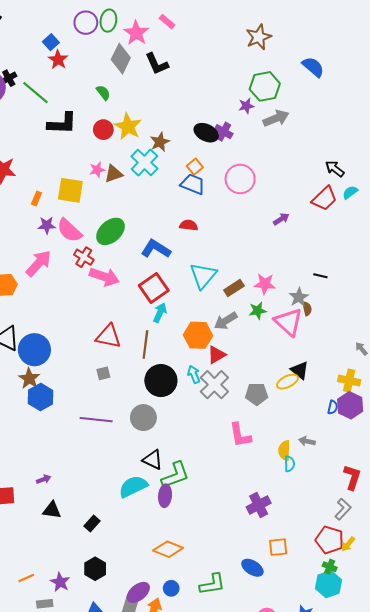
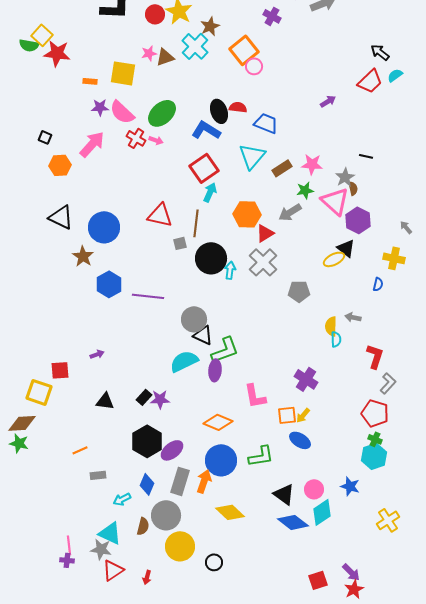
black ellipse: (206, 133) -> (219, 111), moved, turned 45
orange square: (195, 167) -> (244, 50), size x1.8
pink circle: (240, 179) -> (254, 66), moved, size x0.6
blue trapezoid: (193, 184) -> (266, 123), moved
orange rectangle: (36, 199) -> (90, 81), turned 72
pink arrow: (104, 277) -> (156, 140), moved, size x0.5
gray arrow: (226, 321) -> (290, 212), moved
blue circle: (34, 350) -> (104, 227), moved
gray square: (103, 373) -> (180, 243), moved
cyan arrow: (194, 374) -> (230, 270), moved, turned 30
gray pentagon: (257, 394) -> (299, 291), moved
blue hexagon: (41, 397) -> (109, 284), moved
purple hexagon: (350, 405) -> (358, 220), moved
gray circle: (143, 418) -> (194, 319), moved
pink L-shape: (240, 435) -> (255, 396), moved
red L-shape: (352, 477) -> (375, 356), moved
purple cross: (259, 505) -> (306, 379), turned -30
black triangle: (52, 510) -> (105, 401), moved
yellow arrow: (348, 544) -> (303, 415), moved
orange square: (278, 547) -> (287, 415), moved
black hexagon: (95, 569) -> (147, 441), size x1.4
purple star: (60, 582) -> (160, 399), moved, turned -30
blue circle: (171, 588) -> (221, 460), size x2.0
purple ellipse: (138, 592) -> (172, 450), moved

